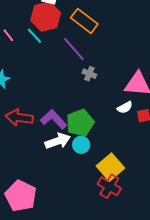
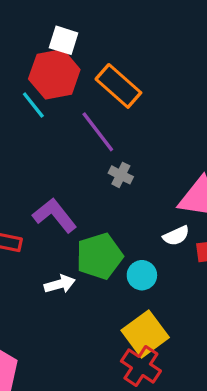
purple L-shape: (54, 119) -> (55, 215), moved
white arrow: (58, 141) -> (60, 284), size x0.7
cyan circle: (81, 145) -> (142, 275), moved

